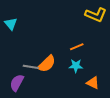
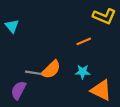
orange line: (77, 47) -> (84, 41), moved
orange triangle: (93, 83) -> (101, 90), size x1.5

